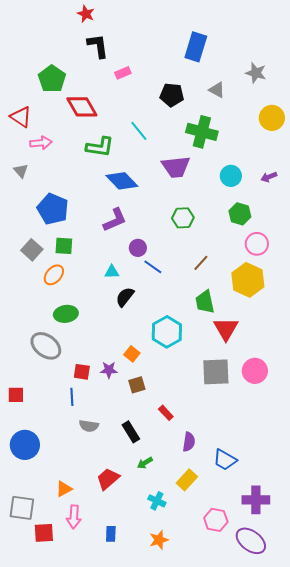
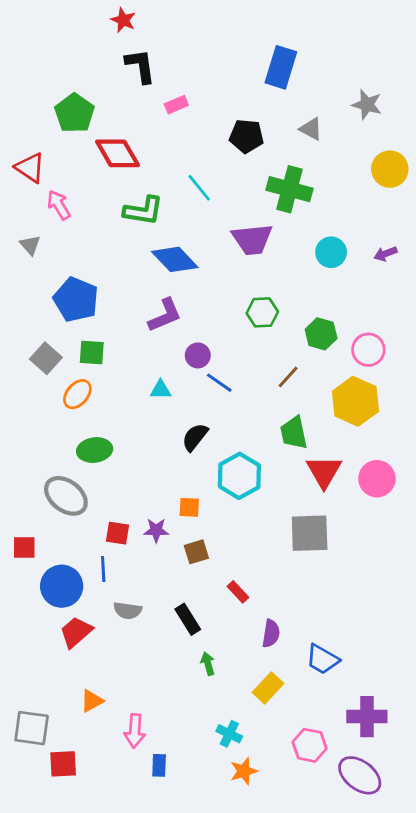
pink arrow: (41, 143) -> (59, 205), turned -115
green hexagon: (240, 214) -> (321, 334), moved
black semicircle: (125, 297) -> (195, 437), moved
orange square: (132, 354) -> (189, 507), turned -35
pink circle: (255, 371) -> (377, 479), moved
red square: (16, 395) -> (24, 547), moved
blue circle: (25, 445) -> (62, 586), moved
green arrow: (145, 463) -> (208, 664), turned 105
red trapezoid: (108, 479) -> (76, 632), moved
cyan cross: (157, 501) -> (229, 734), moved
pink arrow: (74, 517) -> (135, 731), moved
orange star: (159, 540) -> (244, 771), moved

